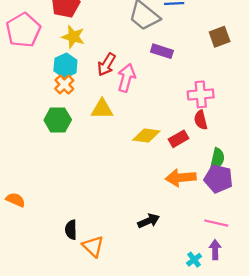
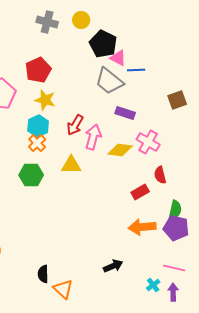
pink cross: (201, 94) -> (148, 142), moved, turned 35
yellow diamond: (146, 135) -> (120, 150), moved
cyan cross: (194, 260) -> (153, 285), moved

